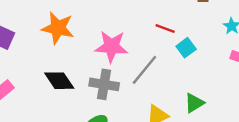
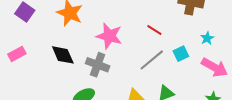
cyan square: (186, 48) -> (181, 54), moved
gray line: (144, 70) -> (152, 60), moved

